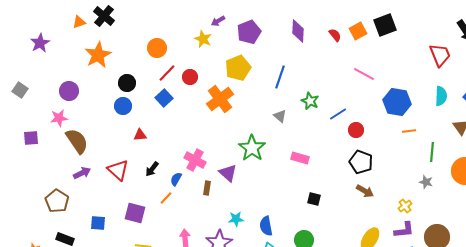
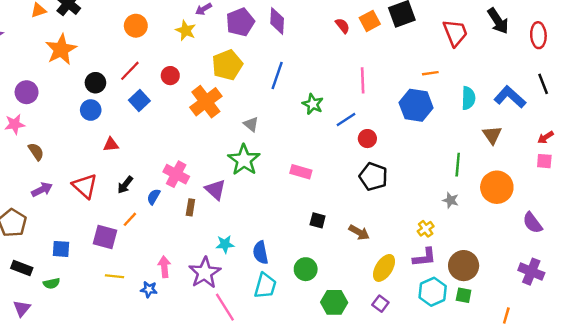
purple diamond: (298, 31) -> (277, 21), moved
orange circle: (157, 48) -> (136, 26), moved
red trapezoid: (440, 55) -> (455, 33), moved
red line: (167, 73) -> (130, 71), moved
pink line: (364, 74) -> (363, 80), moved, turned 60
gray triangle: (280, 116) -> (251, 124), moved
orange line: (409, 131) -> (430, 73), moved
brown semicircle: (77, 141) -> (36, 152), size x0.6
brown arrow: (365, 191) -> (359, 232), moved
orange line: (166, 198) -> (130, 219), moved

